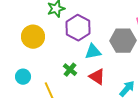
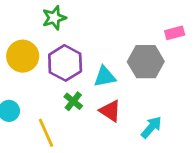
purple hexagon: (78, 28) -> (65, 63), moved

